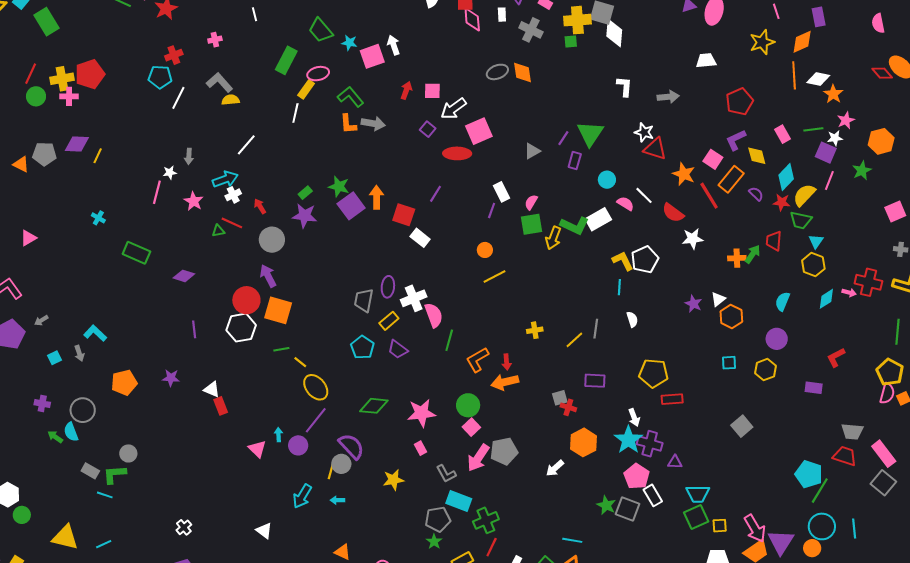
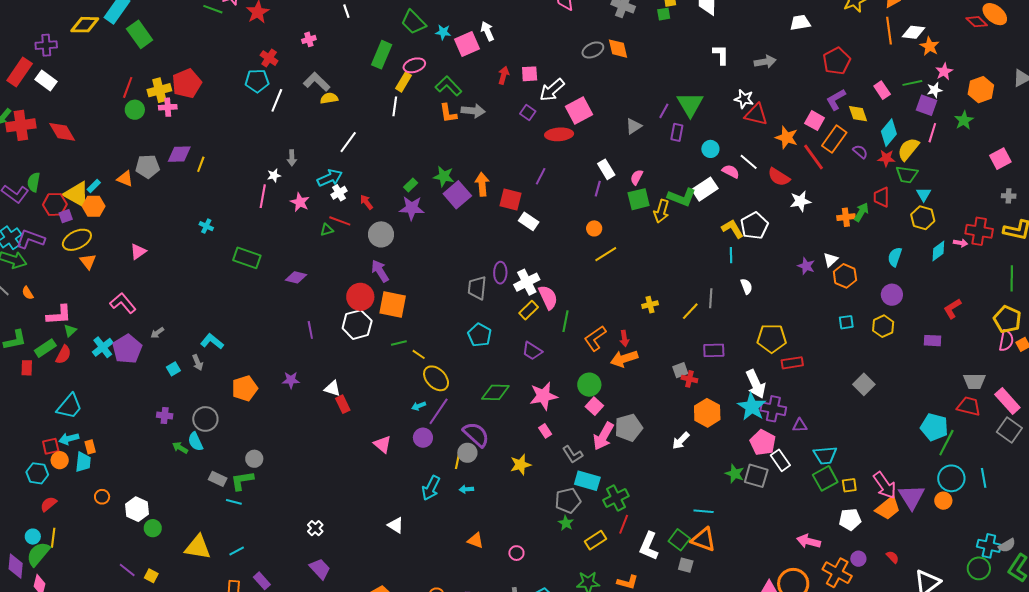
red cross: (174, 55) -> (269, 58), turned -30
yellow rectangle: (389, 321) -> (529, 310), moved
purple trapezoid: (398, 349) -> (532, 351), moved
white arrow: (634, 417) -> (756, 384), size x1.6
cyan arrow: (278, 435) -> (419, 406), moved, turned -104

